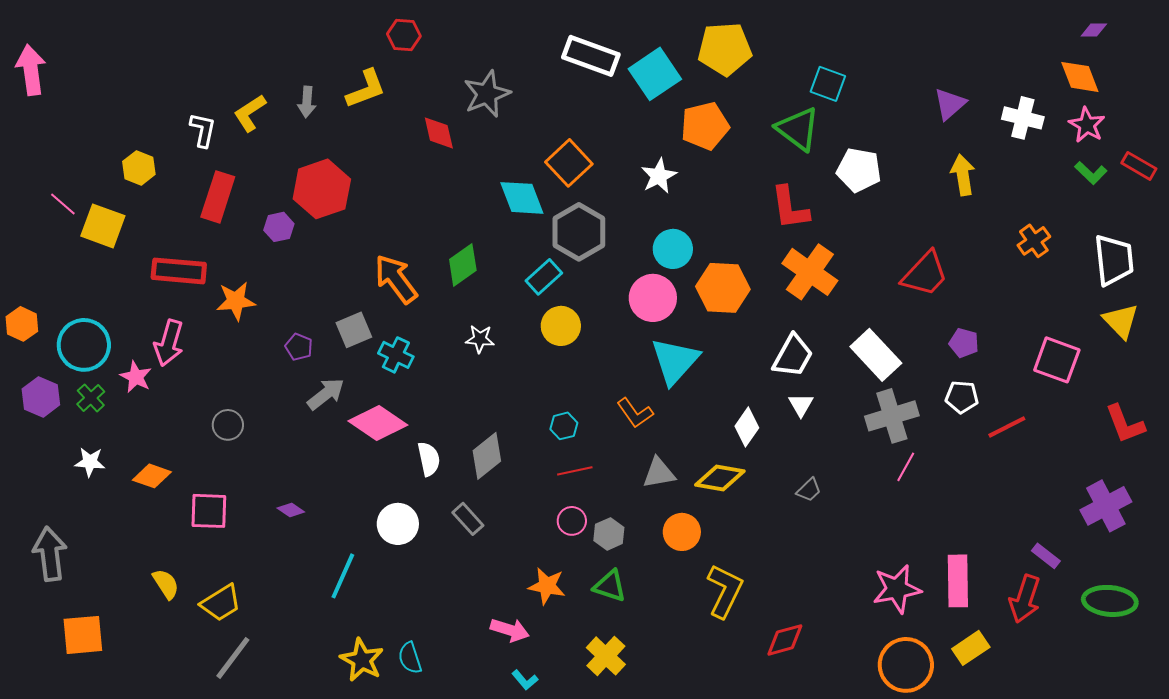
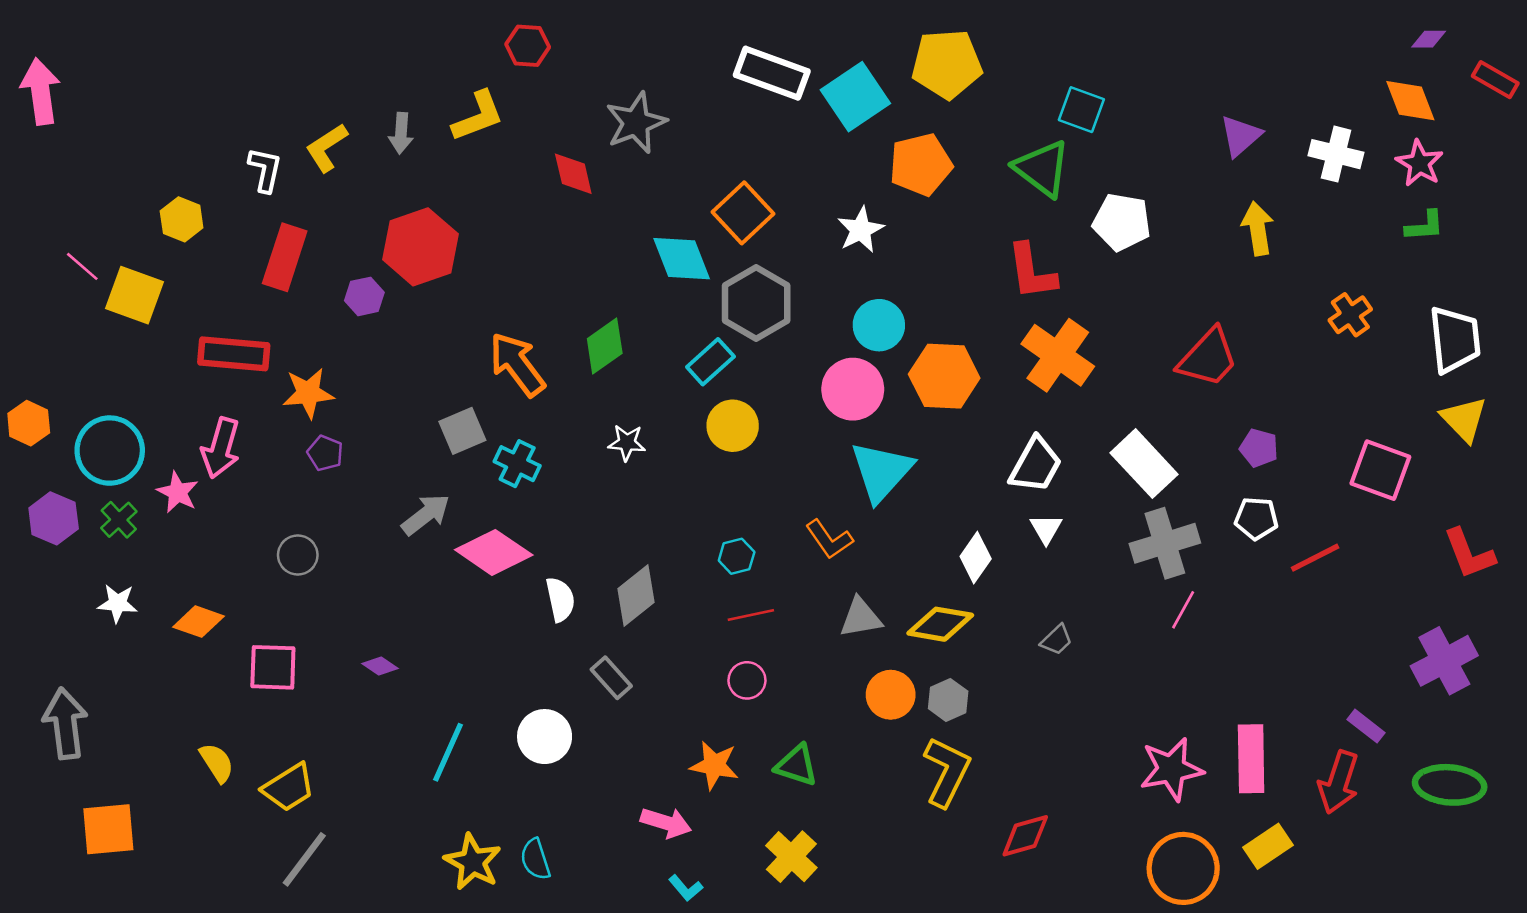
red rectangle: (1139, 166) -> (1495, 80), moved
green L-shape: (1091, 173) -> (1425, 226), turned -48
purple pentagon: (299, 347) -> (325, 453), moved
white circle: (398, 524) -> (545, 737), moved
gray hexagon: (609, 534) -> (948, 700), moved

